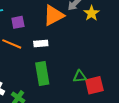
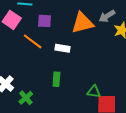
green rectangle: (42, 73) -> (56, 79), size x0.6

